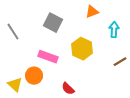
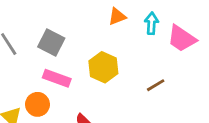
gray square: (53, 23) -> (51, 43), moved
cyan arrow: (114, 30) -> (151, 23), moved

